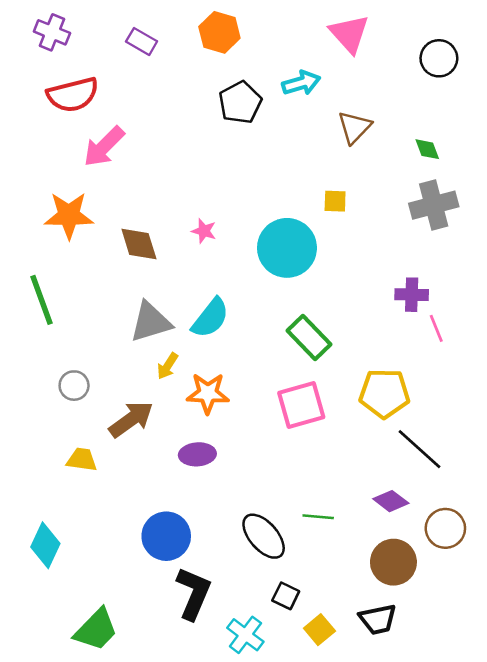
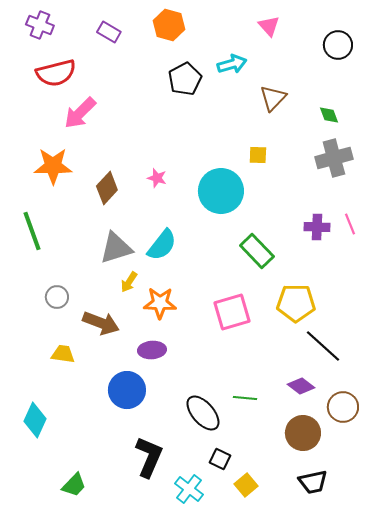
pink triangle: (349, 34) -> (269, 26), size x0.7
brown diamond: (139, 244) -> (107, 188), turned 60
pink line: (436, 328) -> (350, 224), moved
green rectangle: (309, 337) -> (257, 251), moved
brown arrow: (131, 419) -> (101, 323), turned 57
blue circle: (166, 536) -> (127, 390), moved
black trapezoid: (378, 619) -> (313, 482), moved
green trapezoid: (96, 630) -> (74, 485), size x0.7

